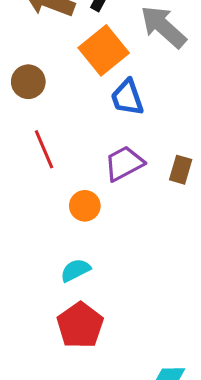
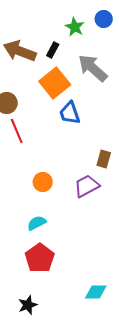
red line: (44, 149) -> (17, 131), moved
purple trapezoid: (124, 163) -> (87, 186), moved

